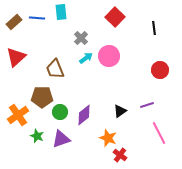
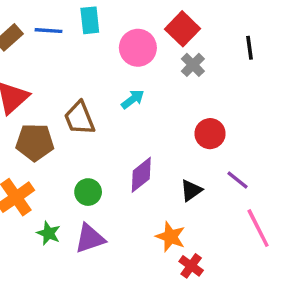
gray cross: (81, 38) -> (193, 65), moved
pink circle: (109, 56) -> (138, 48), moved
red circle: (160, 70) -> (210, 134), moved
brown pentagon: (42, 97) -> (35, 142), moved
purple line: (147, 105) -> (237, 180), turned 56
purple diamond: (84, 115) -> (141, 175), moved

